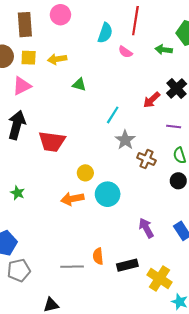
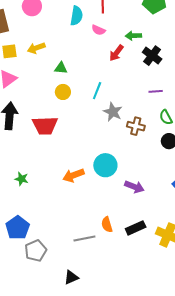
green arrow: (164, 50) -> (133, 36), moved
red arrow: (152, 100) -> (116, 53), moved
yellow circle: (85, 173) -> (63, 92), moved
purple arrow: (146, 228) -> (134, 187), moved, turned 150

